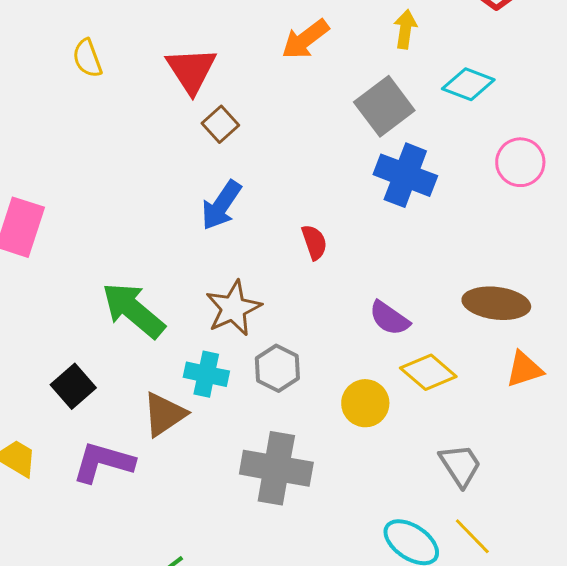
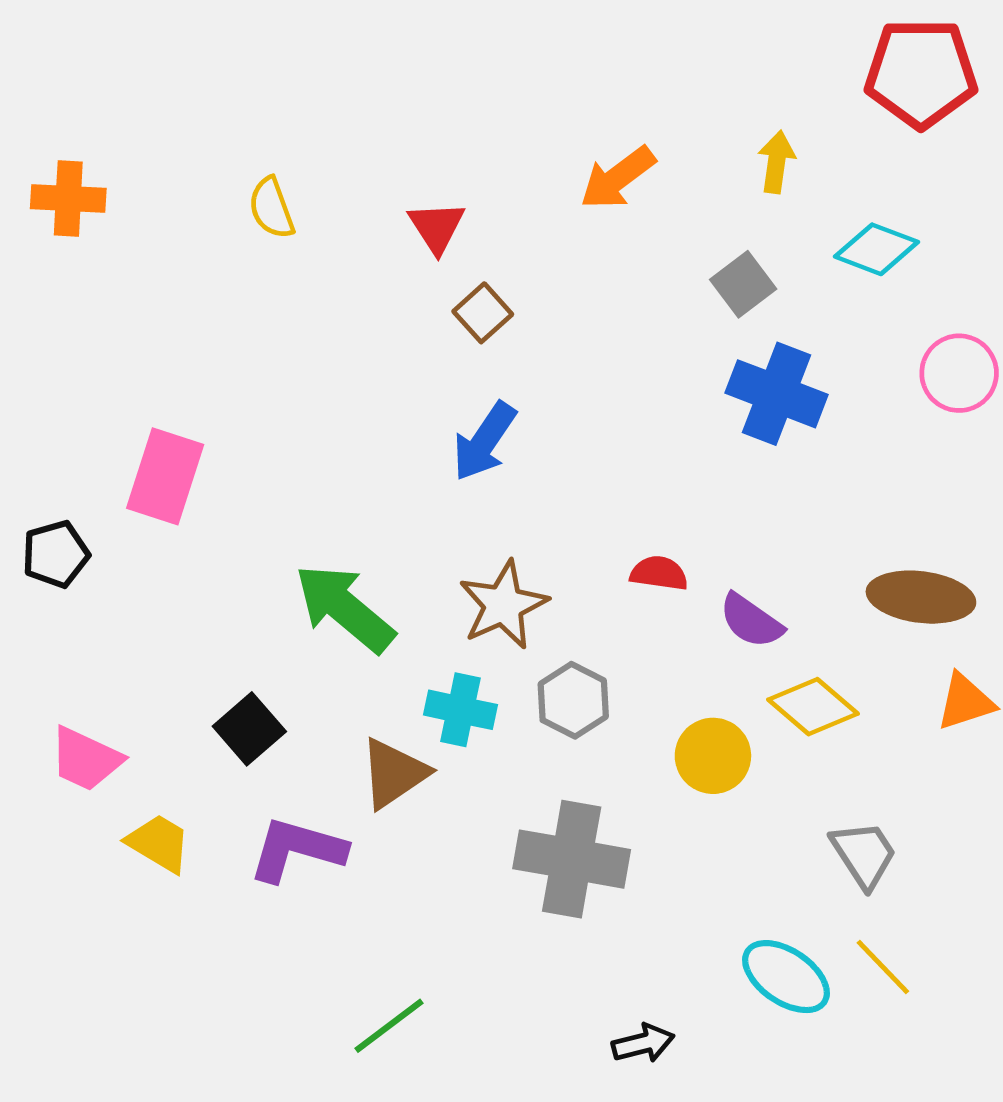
red triangle: (191, 70) -> (437, 227), size x0.7
gray square: (384, 106) -> (743, 284), size x0.7
red semicircle: (314, 242) -> (659, 573), moved, turned -63

